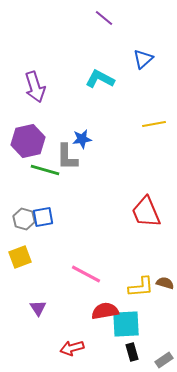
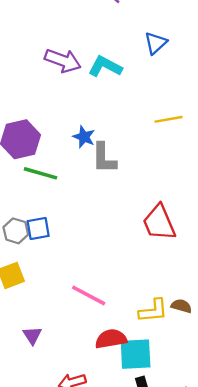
purple arrow: (35, 87) -> (63, 61), moved, turned -52
blue star: (82, 139) -> (84, 137), turned 30
gray L-shape: (67, 157) -> (104, 158), moved

